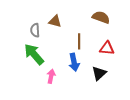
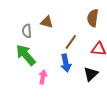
brown semicircle: (101, 17) -> (93, 18), turned -102
brown line: (79, 41) -> (71, 42), turned 35

